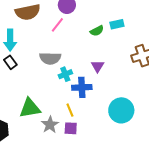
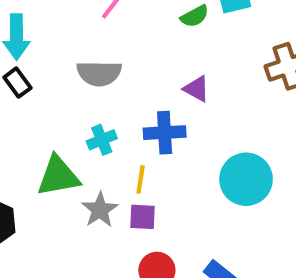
purple triangle: (98, 66) -> (197, 89), turned -32
cyan cross: (65, 74) -> (102, 140), moved
yellow line: (70, 110) -> (141, 179), turned 32

